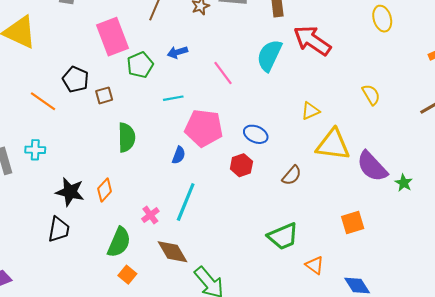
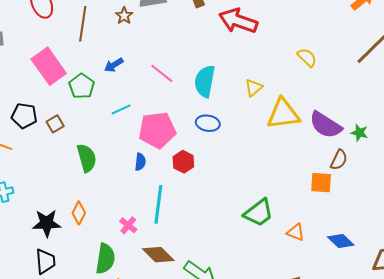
cyan semicircle: (269, 55) -> (205, 81), moved
red hexagon: (241, 165) -> (183, 162), moved
brown semicircle: (292, 175) -> (339, 160), moved
orange square: (353, 223) -> (321, 183), turned 35

